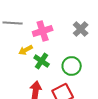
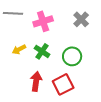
yellow arrow: (26, 50) -> (19, 49), moved

